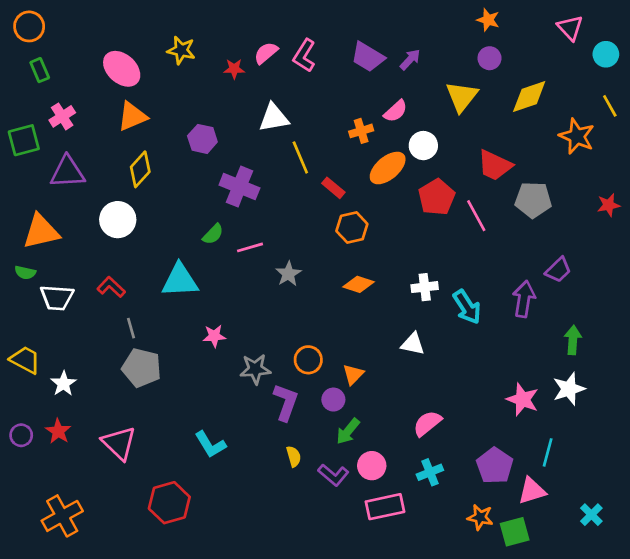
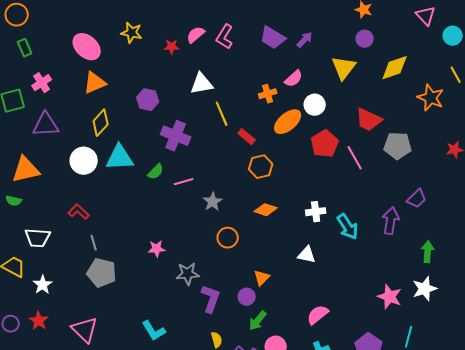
cyan triangle: (180, 280) -> (120, 158), moved
white trapezoid: (57, 298) -> (38, 238), moved
orange circle: (308, 360) -> (228, 238), moved

